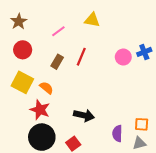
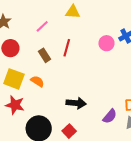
brown rectangle: (57, 62) -> (44, 55), turned -56
red star: (40, 110) -> (15, 105), moved
purple semicircle: (117, 134) -> (110, 116), turned -133

